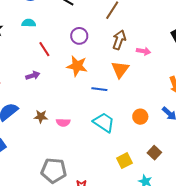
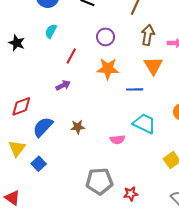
cyan semicircle: (29, 23) -> (51, 31), turned -56
red line: (44, 49) -> (71, 56), turned 70
pink semicircle: (63, 122) -> (117, 140), moved

